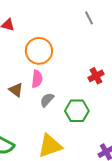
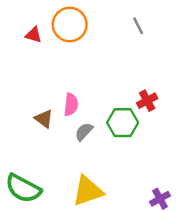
orange circle: (39, 51) -> (70, 25), moved
green hexagon: (77, 111) -> (123, 123), moved

